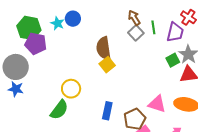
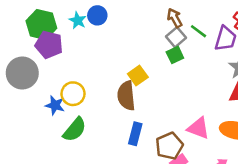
green line: (153, 27) -> (198, 31), turned -48
brown semicircle: (104, 48) -> (126, 96), moved
green square: (173, 60) -> (175, 55), moved
blue star: (16, 89) -> (55, 105), moved
yellow circle: (71, 89) -> (73, 94), moved

